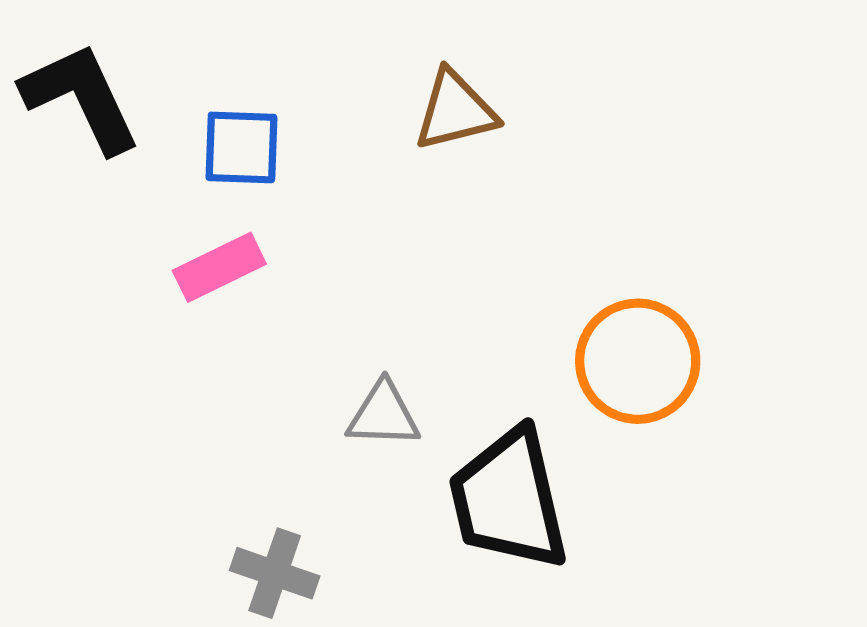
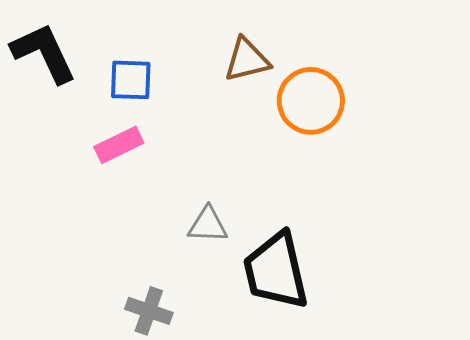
orange circle: (638, 361) -> (311, 101), moved

